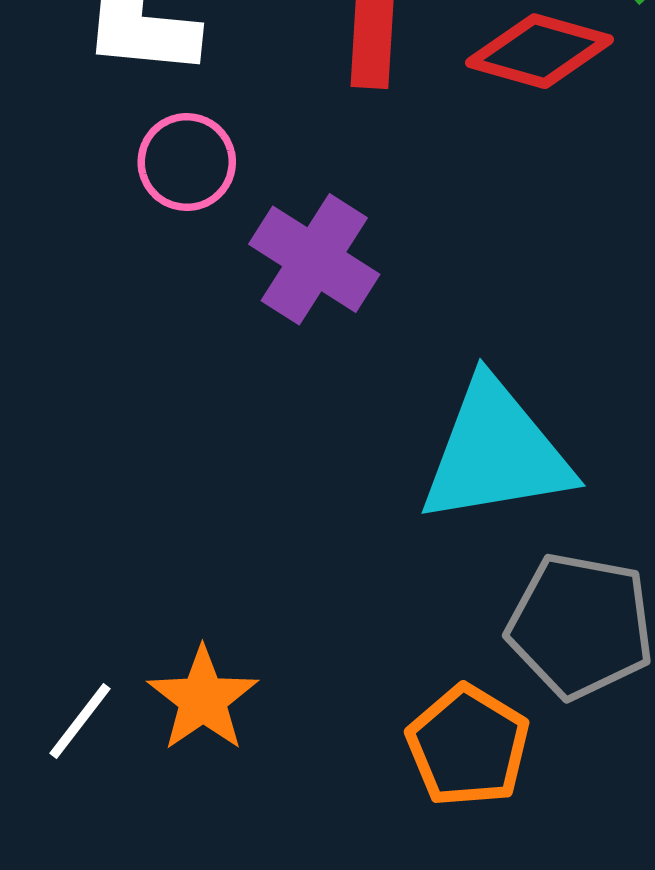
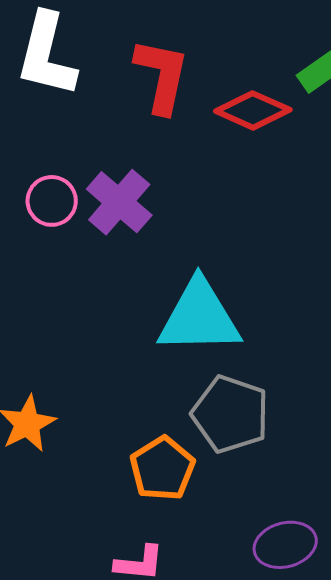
pink circle: (187, 162) -> (52, 201), moved

